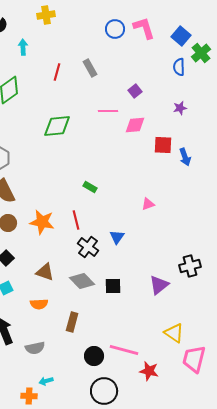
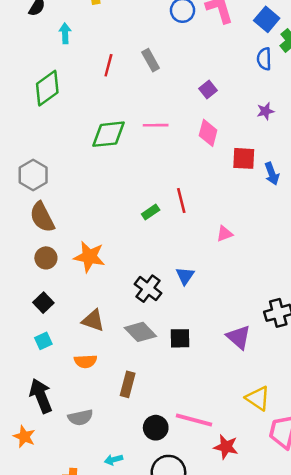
pink line: (108, 111) -> (156, 125), moved
pink diamond: (135, 125) -> (208, 133), turned -70
green rectangle: (90, 187) -> (151, 212), turned -64
red line: (76, 220) -> (181, 201), moved
purple triangle: (159, 285) -> (239, 337), turned -40
cyan arrow: (46, 381) -> (114, 460), moved

